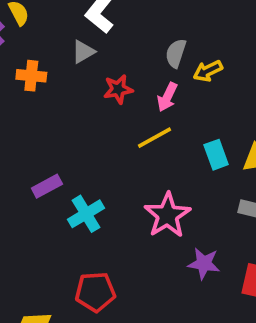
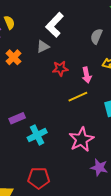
gray semicircle: (176, 53) -> (96, 36), moved
orange cross: (31, 76) -> (13, 57), turned 35
pink arrow: (167, 97) -> (87, 75), turned -42

